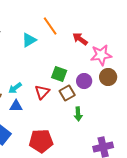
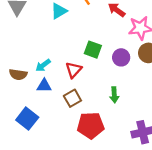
brown square: (67, 93) -> (72, 98), moved
red pentagon: (41, 141) -> (91, 125), moved

